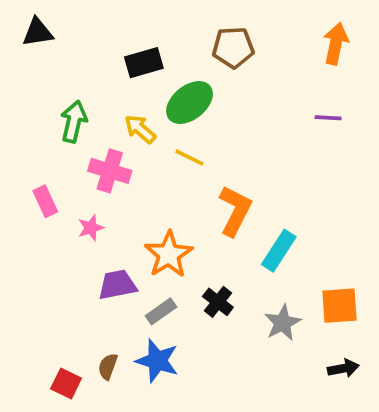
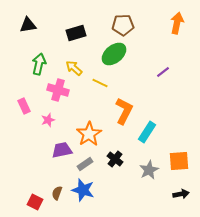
black triangle: (38, 32) -> (28, 25), moved
green ellipse: (190, 103) -> (114, 54), moved
purple line: (328, 118) -> (163, 72), moved, turned -40

